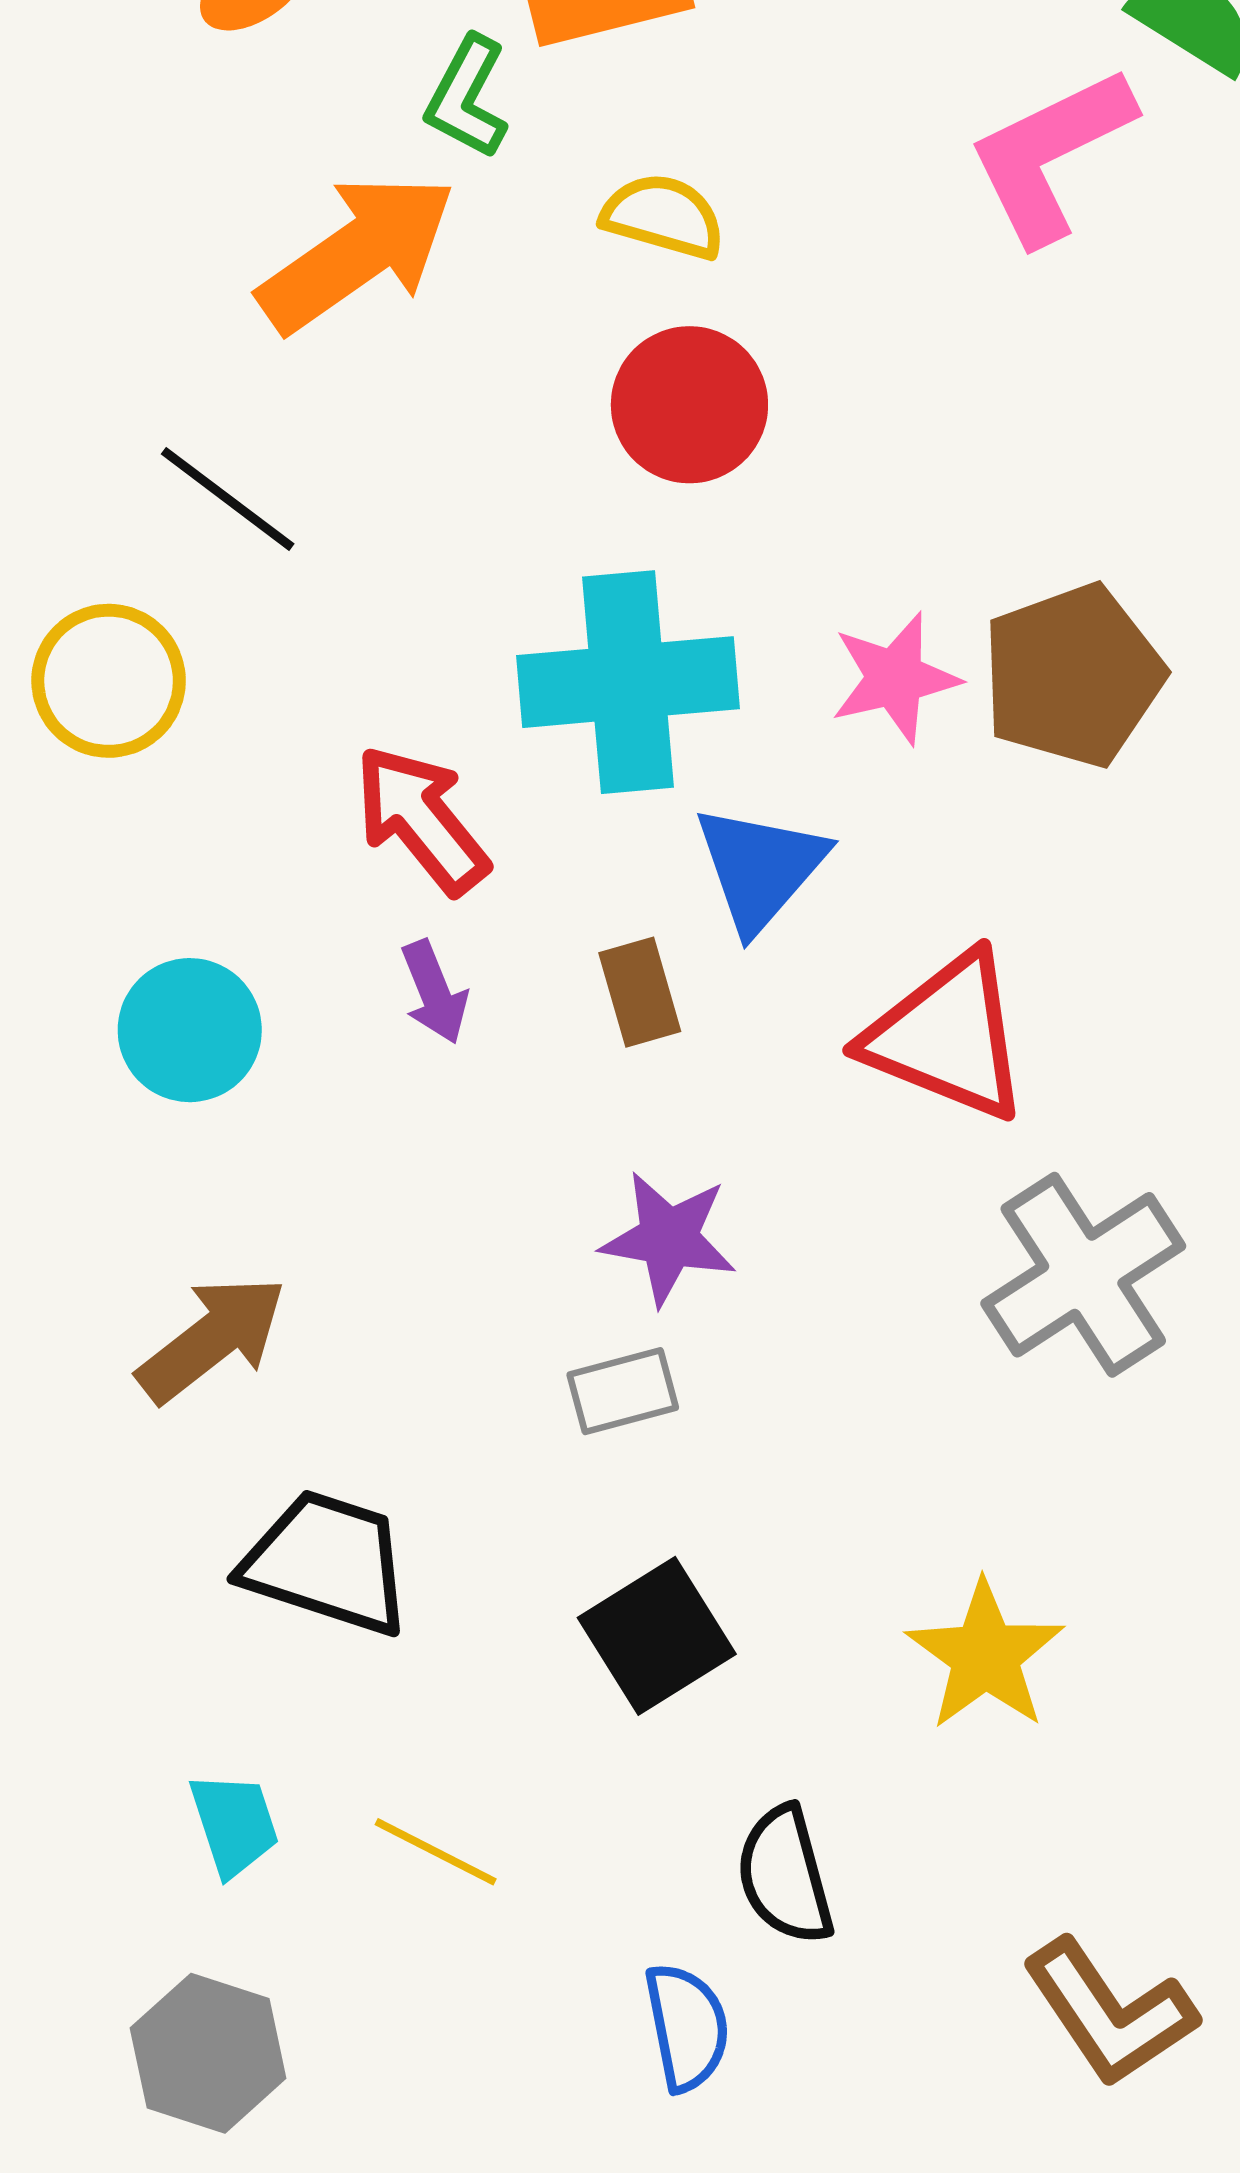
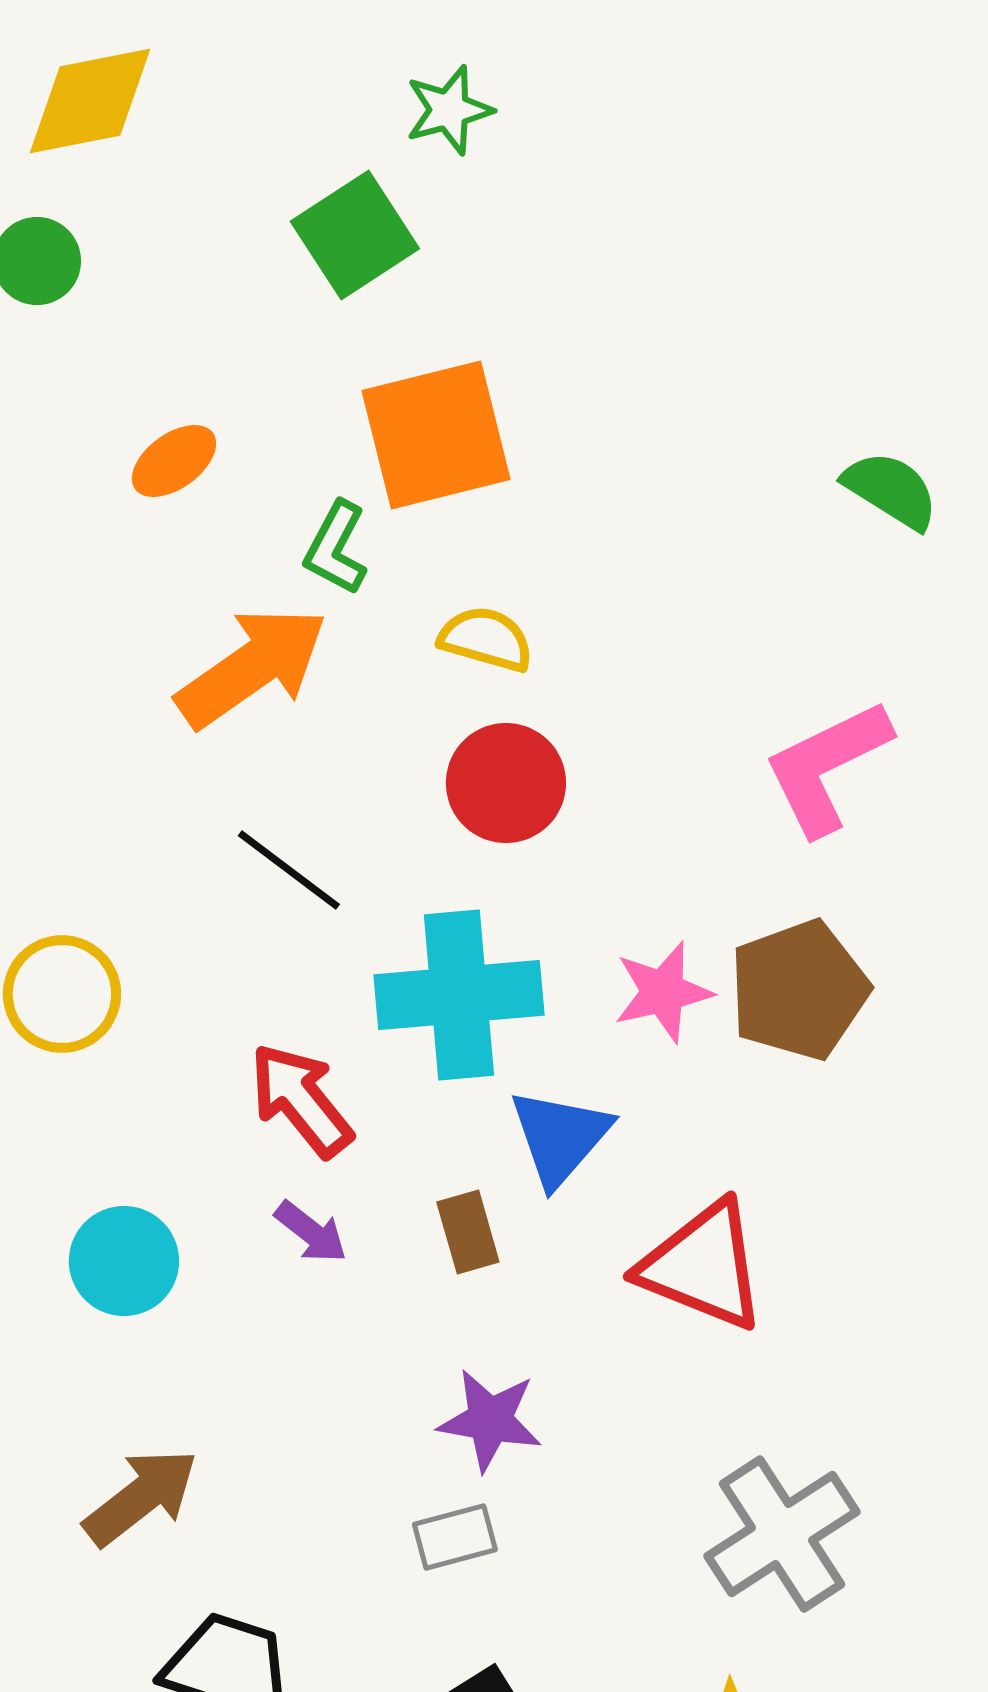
pink L-shape: (1051, 155) -> (827, 767), moved
black line: (228, 499) -> (289, 870), moved
purple arrow: (434, 992) -> (311, 1232), turned -30
gray cross: (1083, 1275) -> (782, 1534), moved

